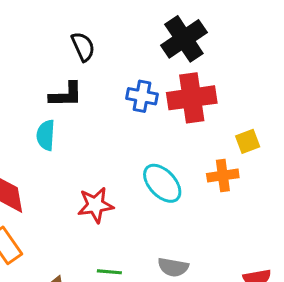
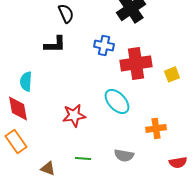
red cross: (192, 98) -> (136, 63), moved
cyan semicircle: (46, 135) -> (26, 81), moved
orange cross: (223, 176) -> (156, 128), moved

